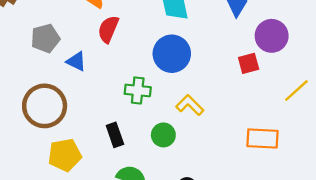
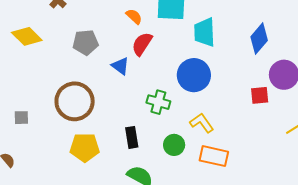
blue triangle: (76, 61) -> (120, 66), moved
orange rectangle: (263, 138) -> (214, 156), moved

